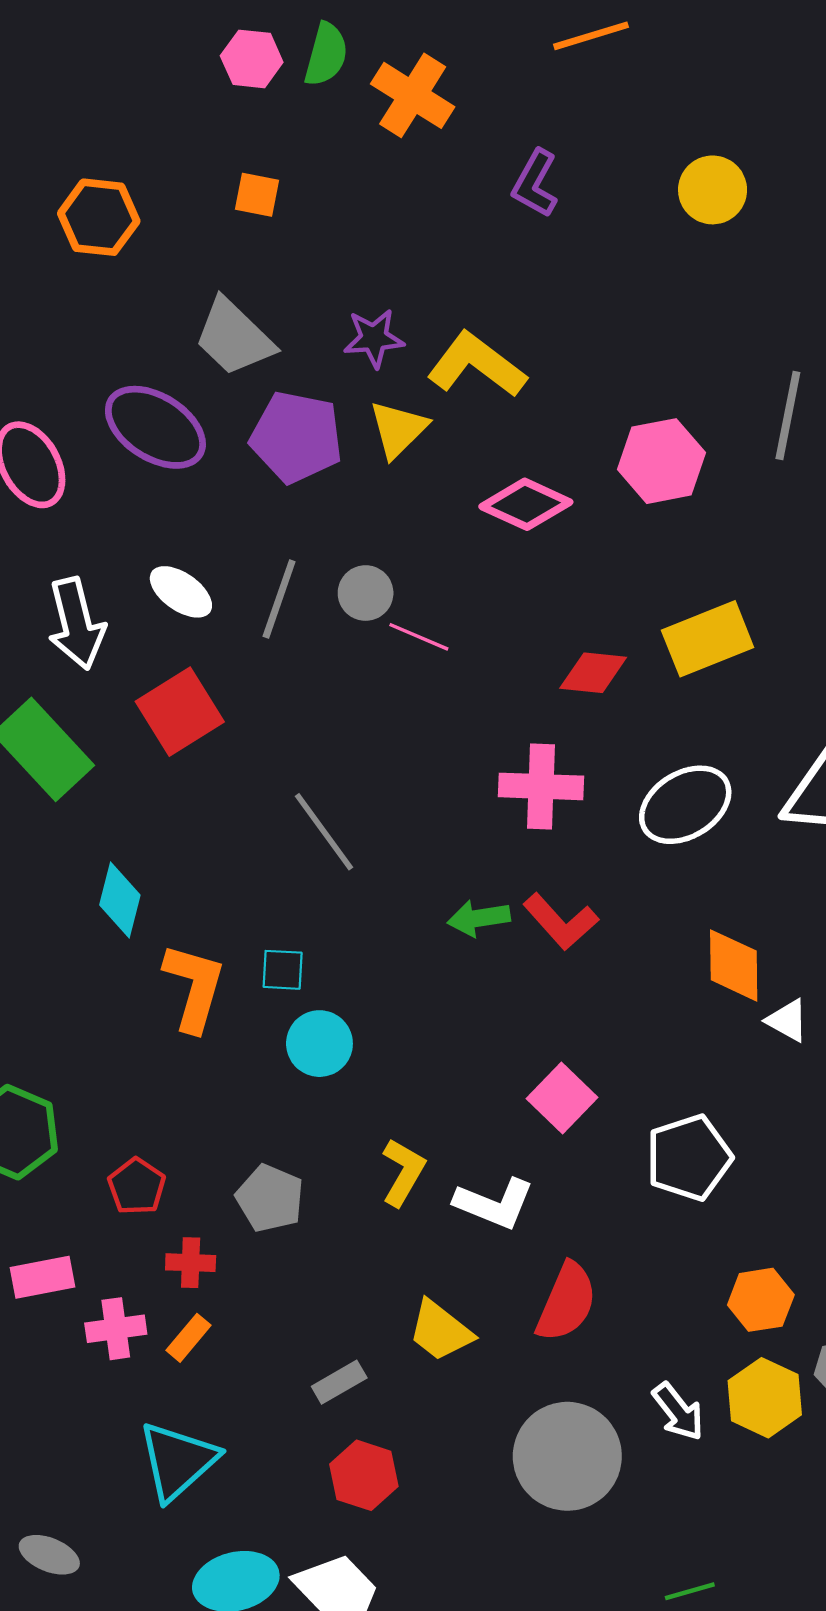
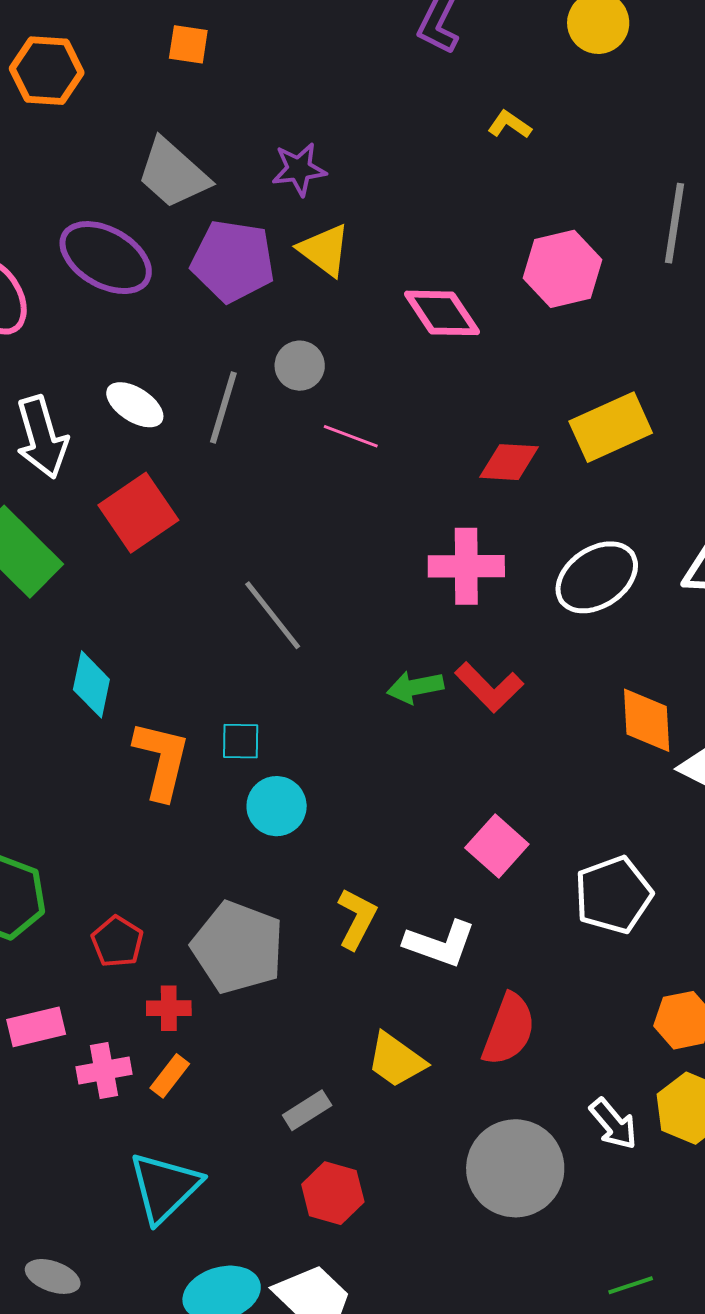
yellow L-shape: (477, 365) -> (509, 125), moved, size x0.5
yellow triangle: (398, 429) -> (324, 250), turned -36
pink diamond: (526, 504) -> (442, 313), turned 34
gray circle: (366, 593) -> (300, 366), moved
gray pentagon: (270, 1198) -> (238, 947), size x1.5

